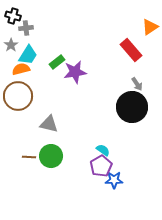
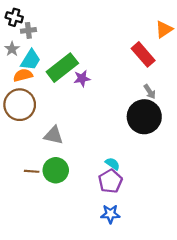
green rectangle: (57, 62) -> (62, 68), size x1.8
purple star: (75, 72) -> (82, 78), size x0.7
blue star: (114, 180) -> (110, 214), moved

